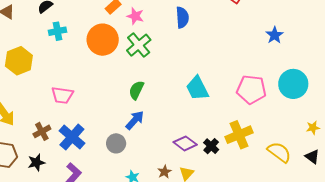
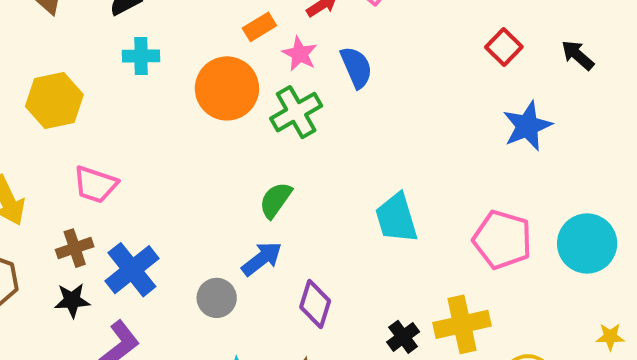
blue semicircle: (182, 17) -> (356, 67), moved, turned -30
blue star: (275, 35) -> (527, 126), moved, size x1.4
pink trapezoid: (62, 95) -> (95, 184), moved
purple diamond: (185, 143) -> (315, 304), moved, turned 60
black star: (36, 163) -> (72, 300), moved

